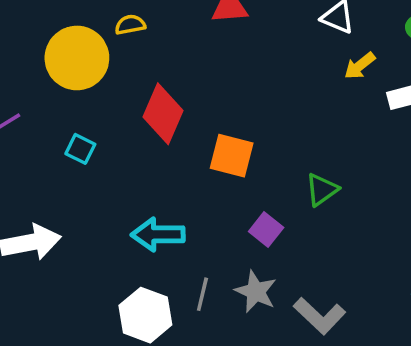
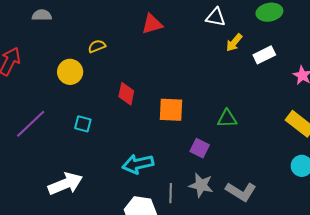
yellow circle: (77, 58) -> (70, 72), size x0.7
red diamond: (163, 114) -> (126, 94), size x0.7
green triangle: (322, 190) -> (227, 119), turned 45

